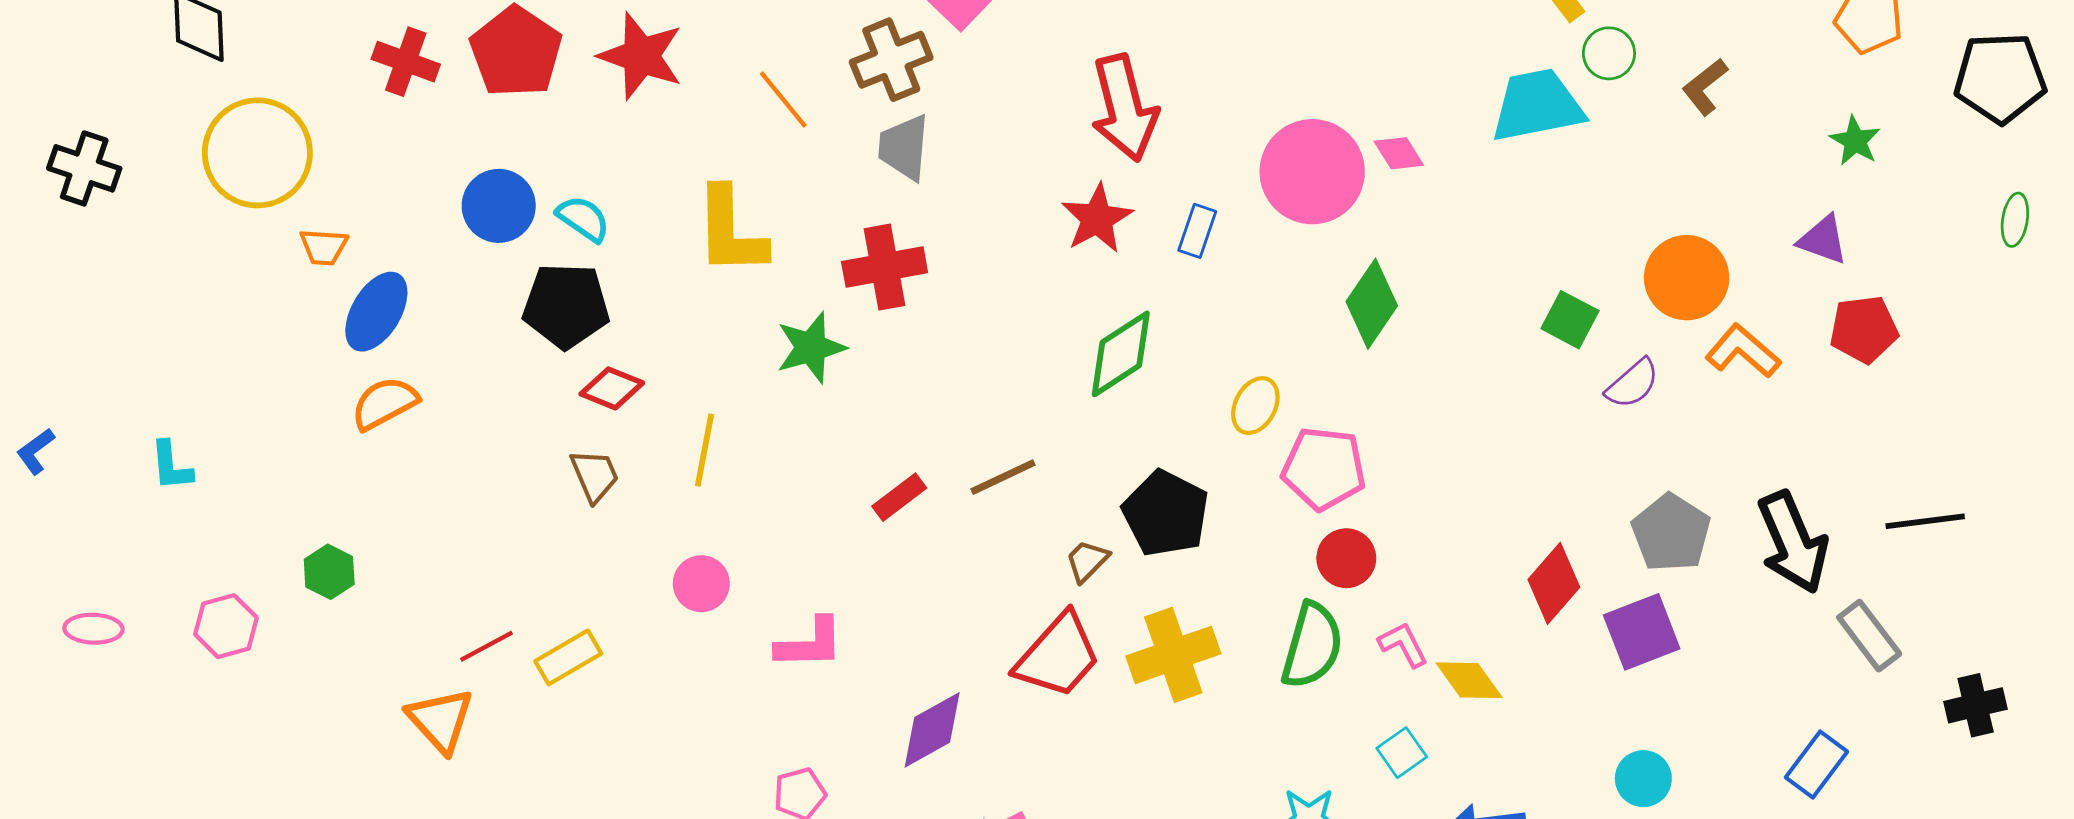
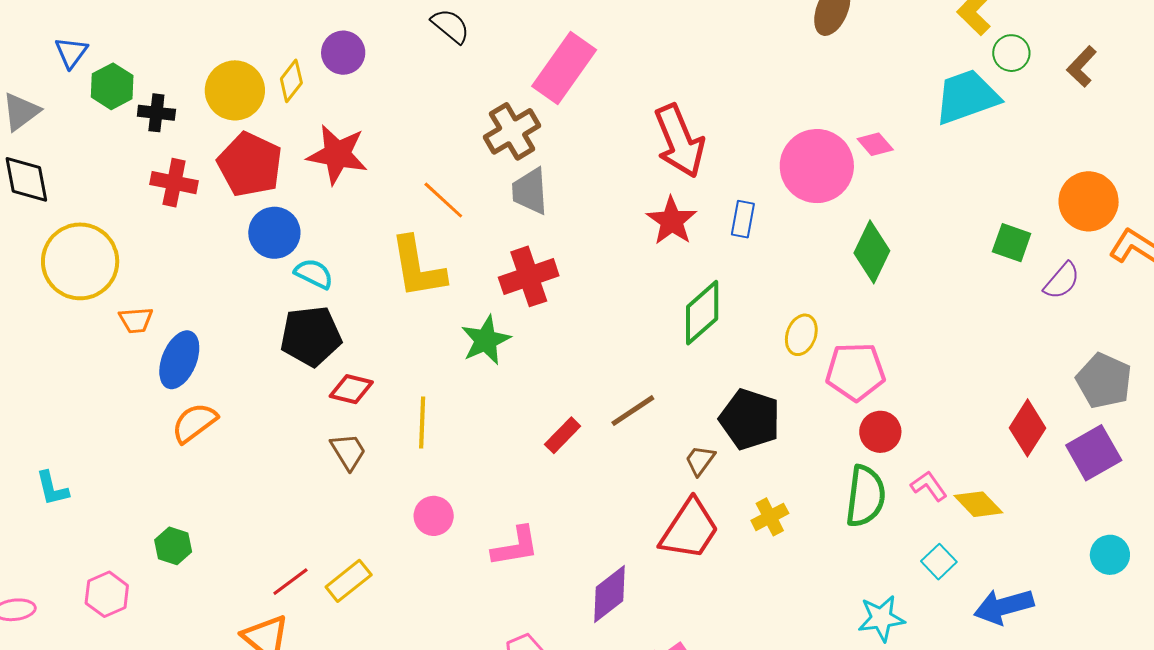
orange line: (783, 100) -> (443, 200), moved
blue circle: (499, 206) -> (274, 233), moved
yellow cross: (1173, 655) -> (770, 517), size x0.6

